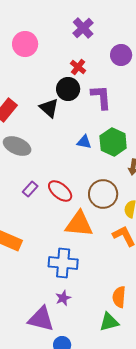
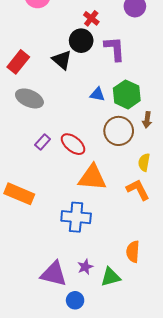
brown circle: (103, 194) -> (119, 131), moved
purple star: (63, 298) -> (85, 267), moved
green triangle: (109, 322) -> (111, 277), moved

